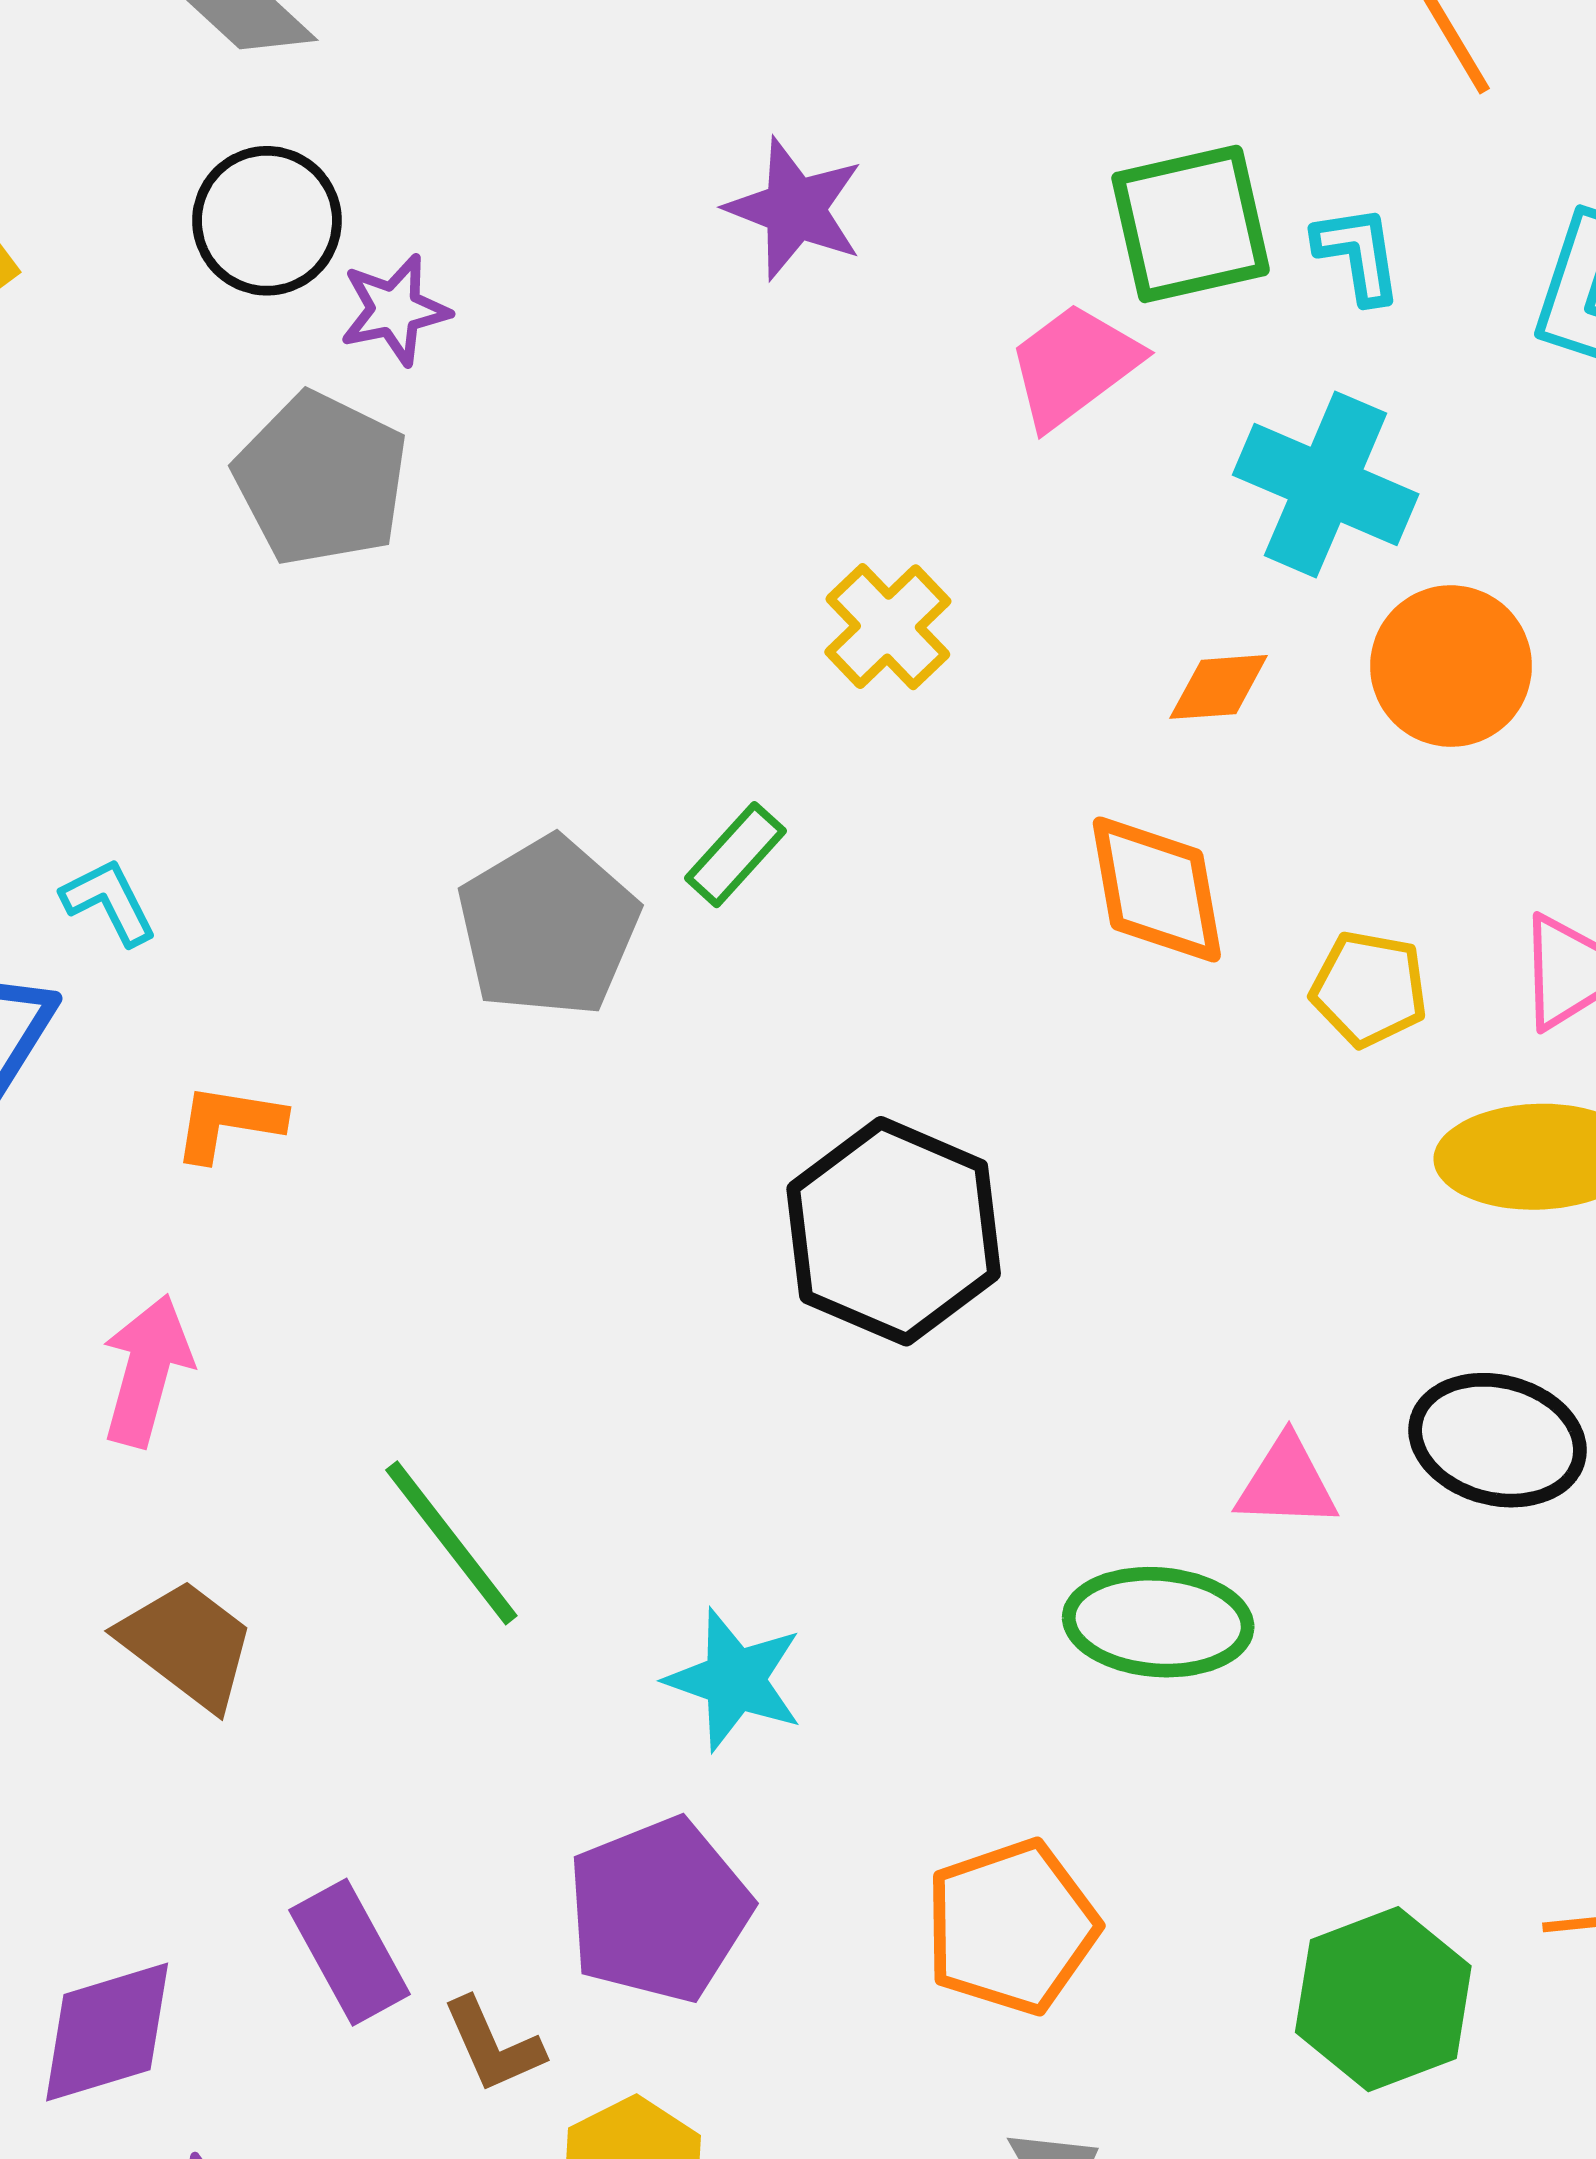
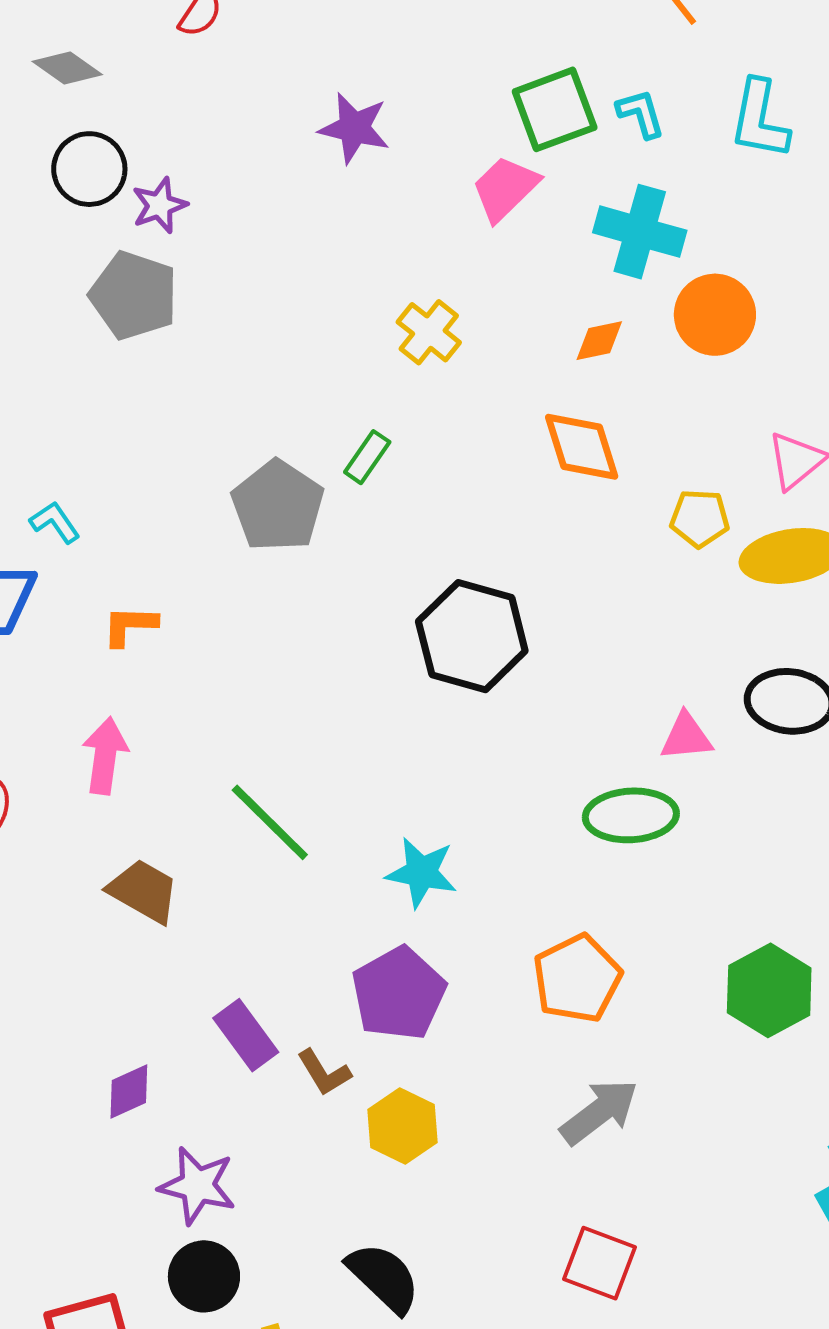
yellow pentagon: (1369, 989) -> (700, 518), moved
purple diamond: (107, 2032) -> (129, 1091), size x0.7

